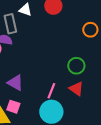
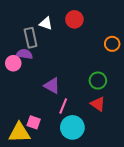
purple triangle: (15, 83) -> (52, 86), moved
pink line: (51, 91) -> (63, 106), moved

